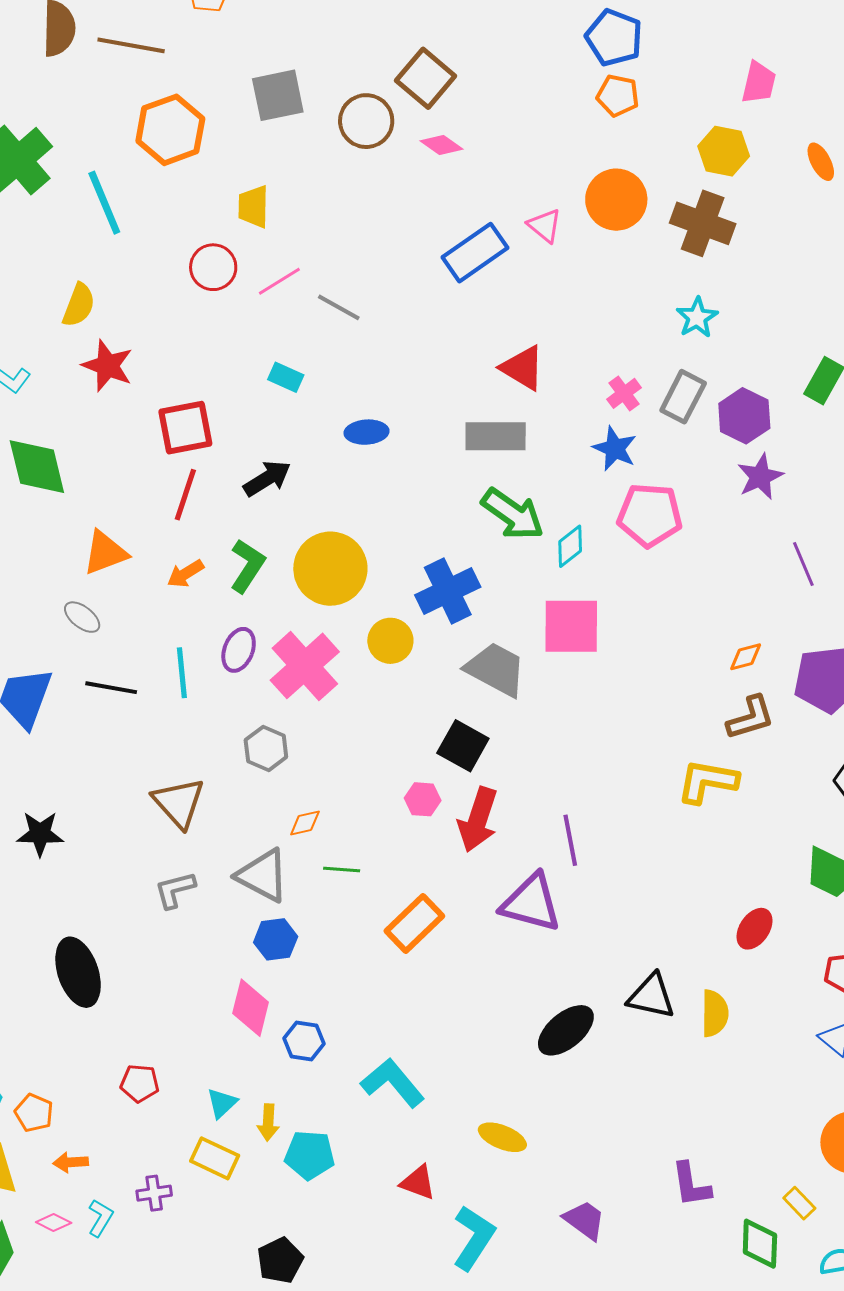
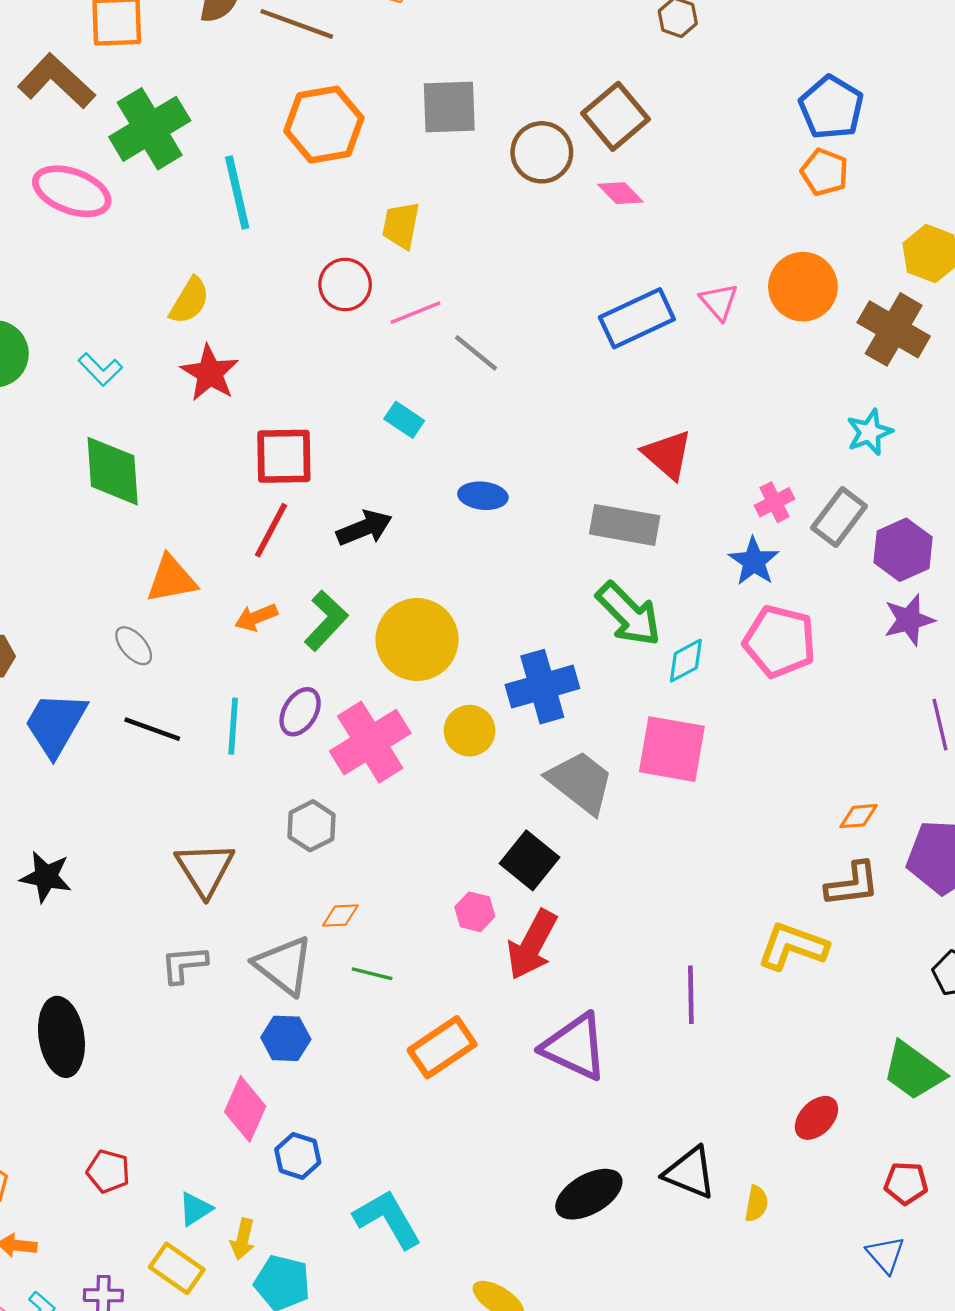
purple line: (570, 840) -> (691, 995), moved
yellow semicircle: (715, 1013) -> (756, 1204), size x0.7

